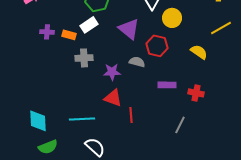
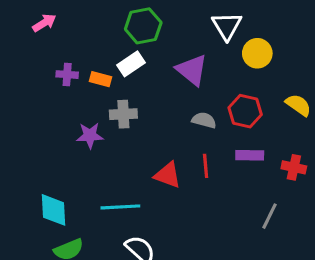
red hexagon: (157, 46) -> (245, 111), moved
purple star: (112, 72) -> (90, 135), moved
red line: (131, 115) -> (206, 166), moved

